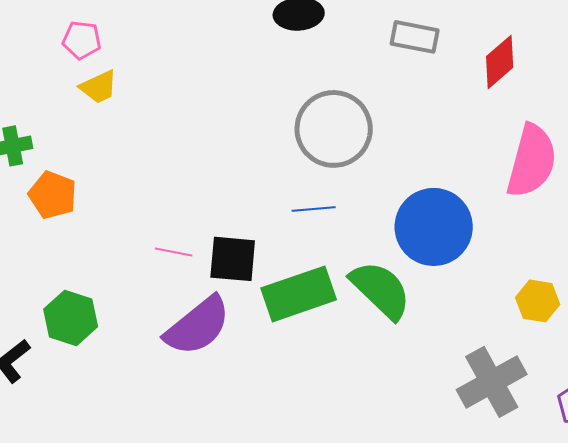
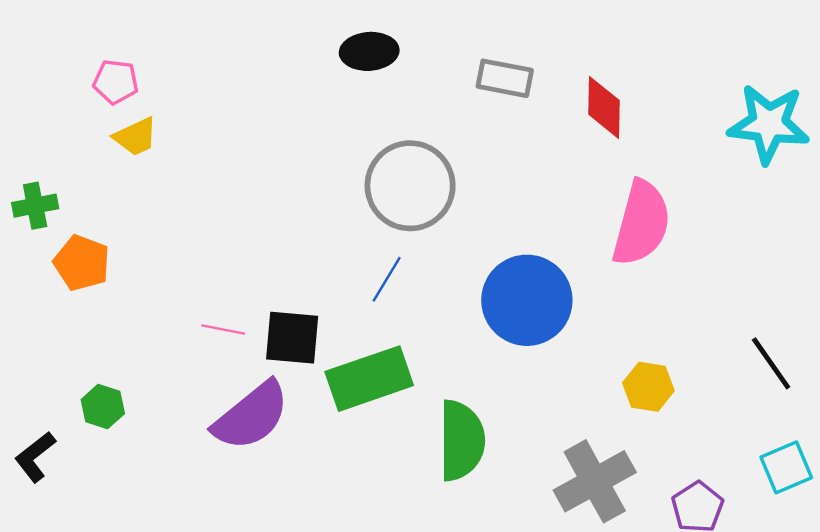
red diamond: (500, 62) -> (604, 107), turned -48
blue line: (314, 209) -> (387, 279), turned -54
green semicircle: (381, 290) -> (461, 440), moved, turned 46
green hexagon: (71, 318) -> (103, 407), size x0.7

